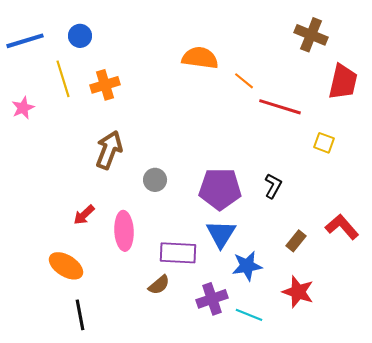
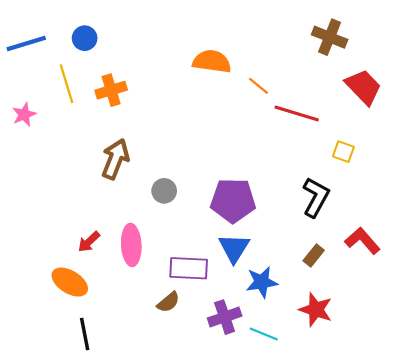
red trapezoid: (343, 82) -> (363, 87), turned -57
black L-shape: (273, 186) -> (316, 197), moved, size x1.5
red arrow: (84, 215) -> (89, 242), moved

